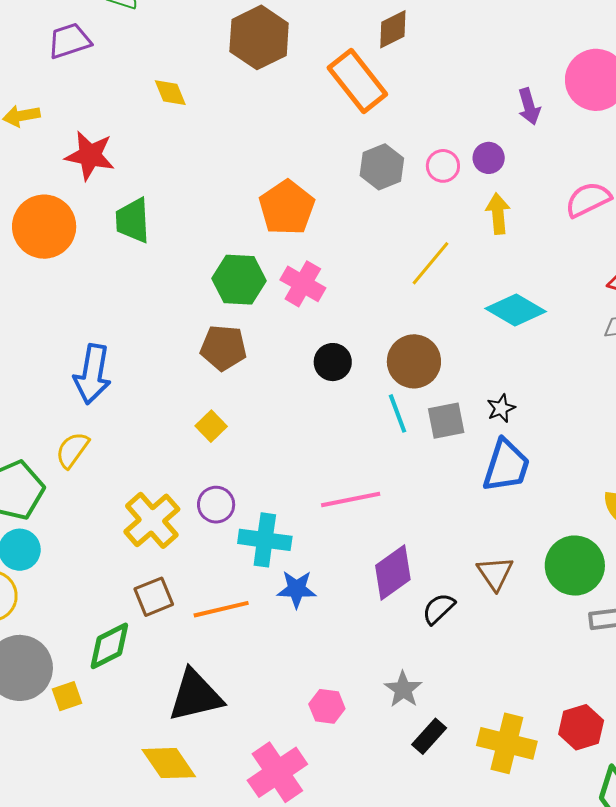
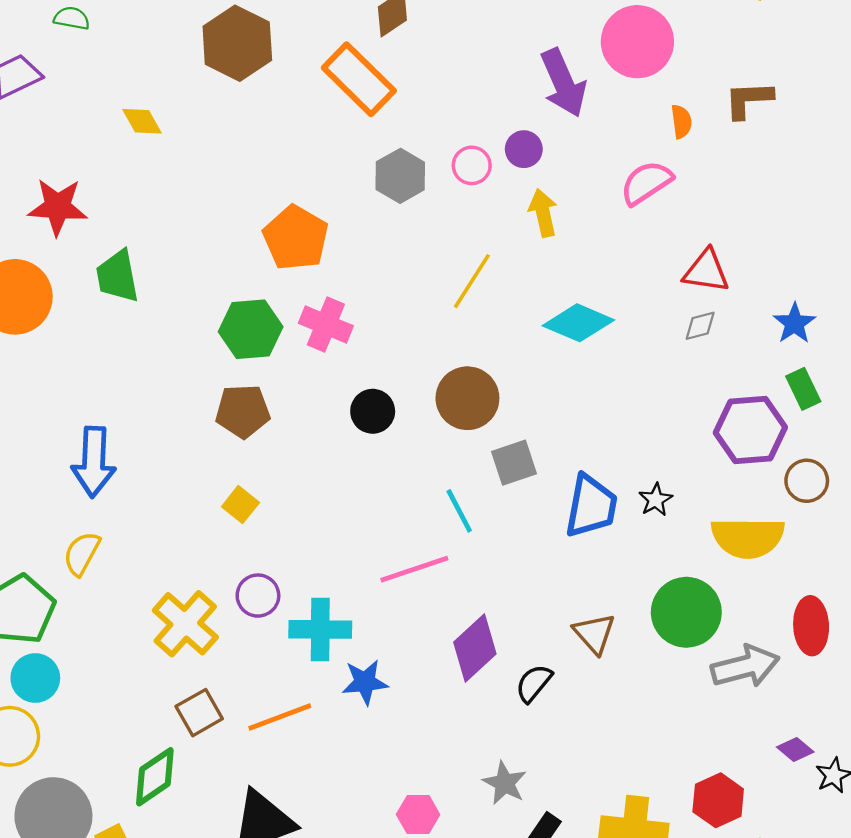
purple arrow: (529, 106) -> (563, 83), size x1.6
black star: (501, 408) -> (656, 500), moved
cyan line: (397, 413) -> (459, 511), moved

